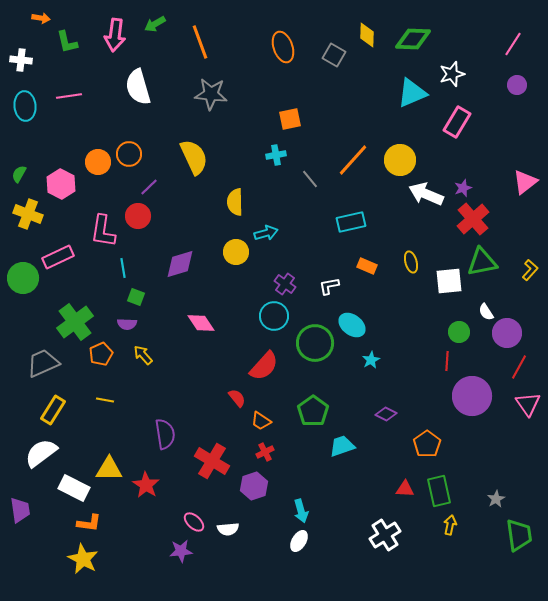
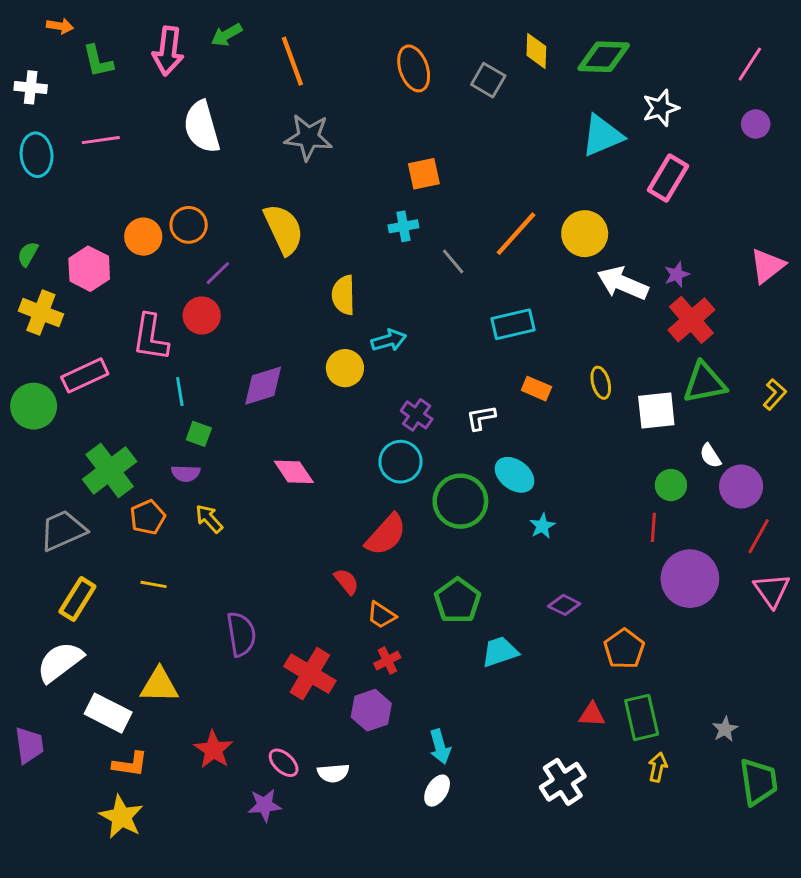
red star: (146, 485) -> (213, 750), moved

